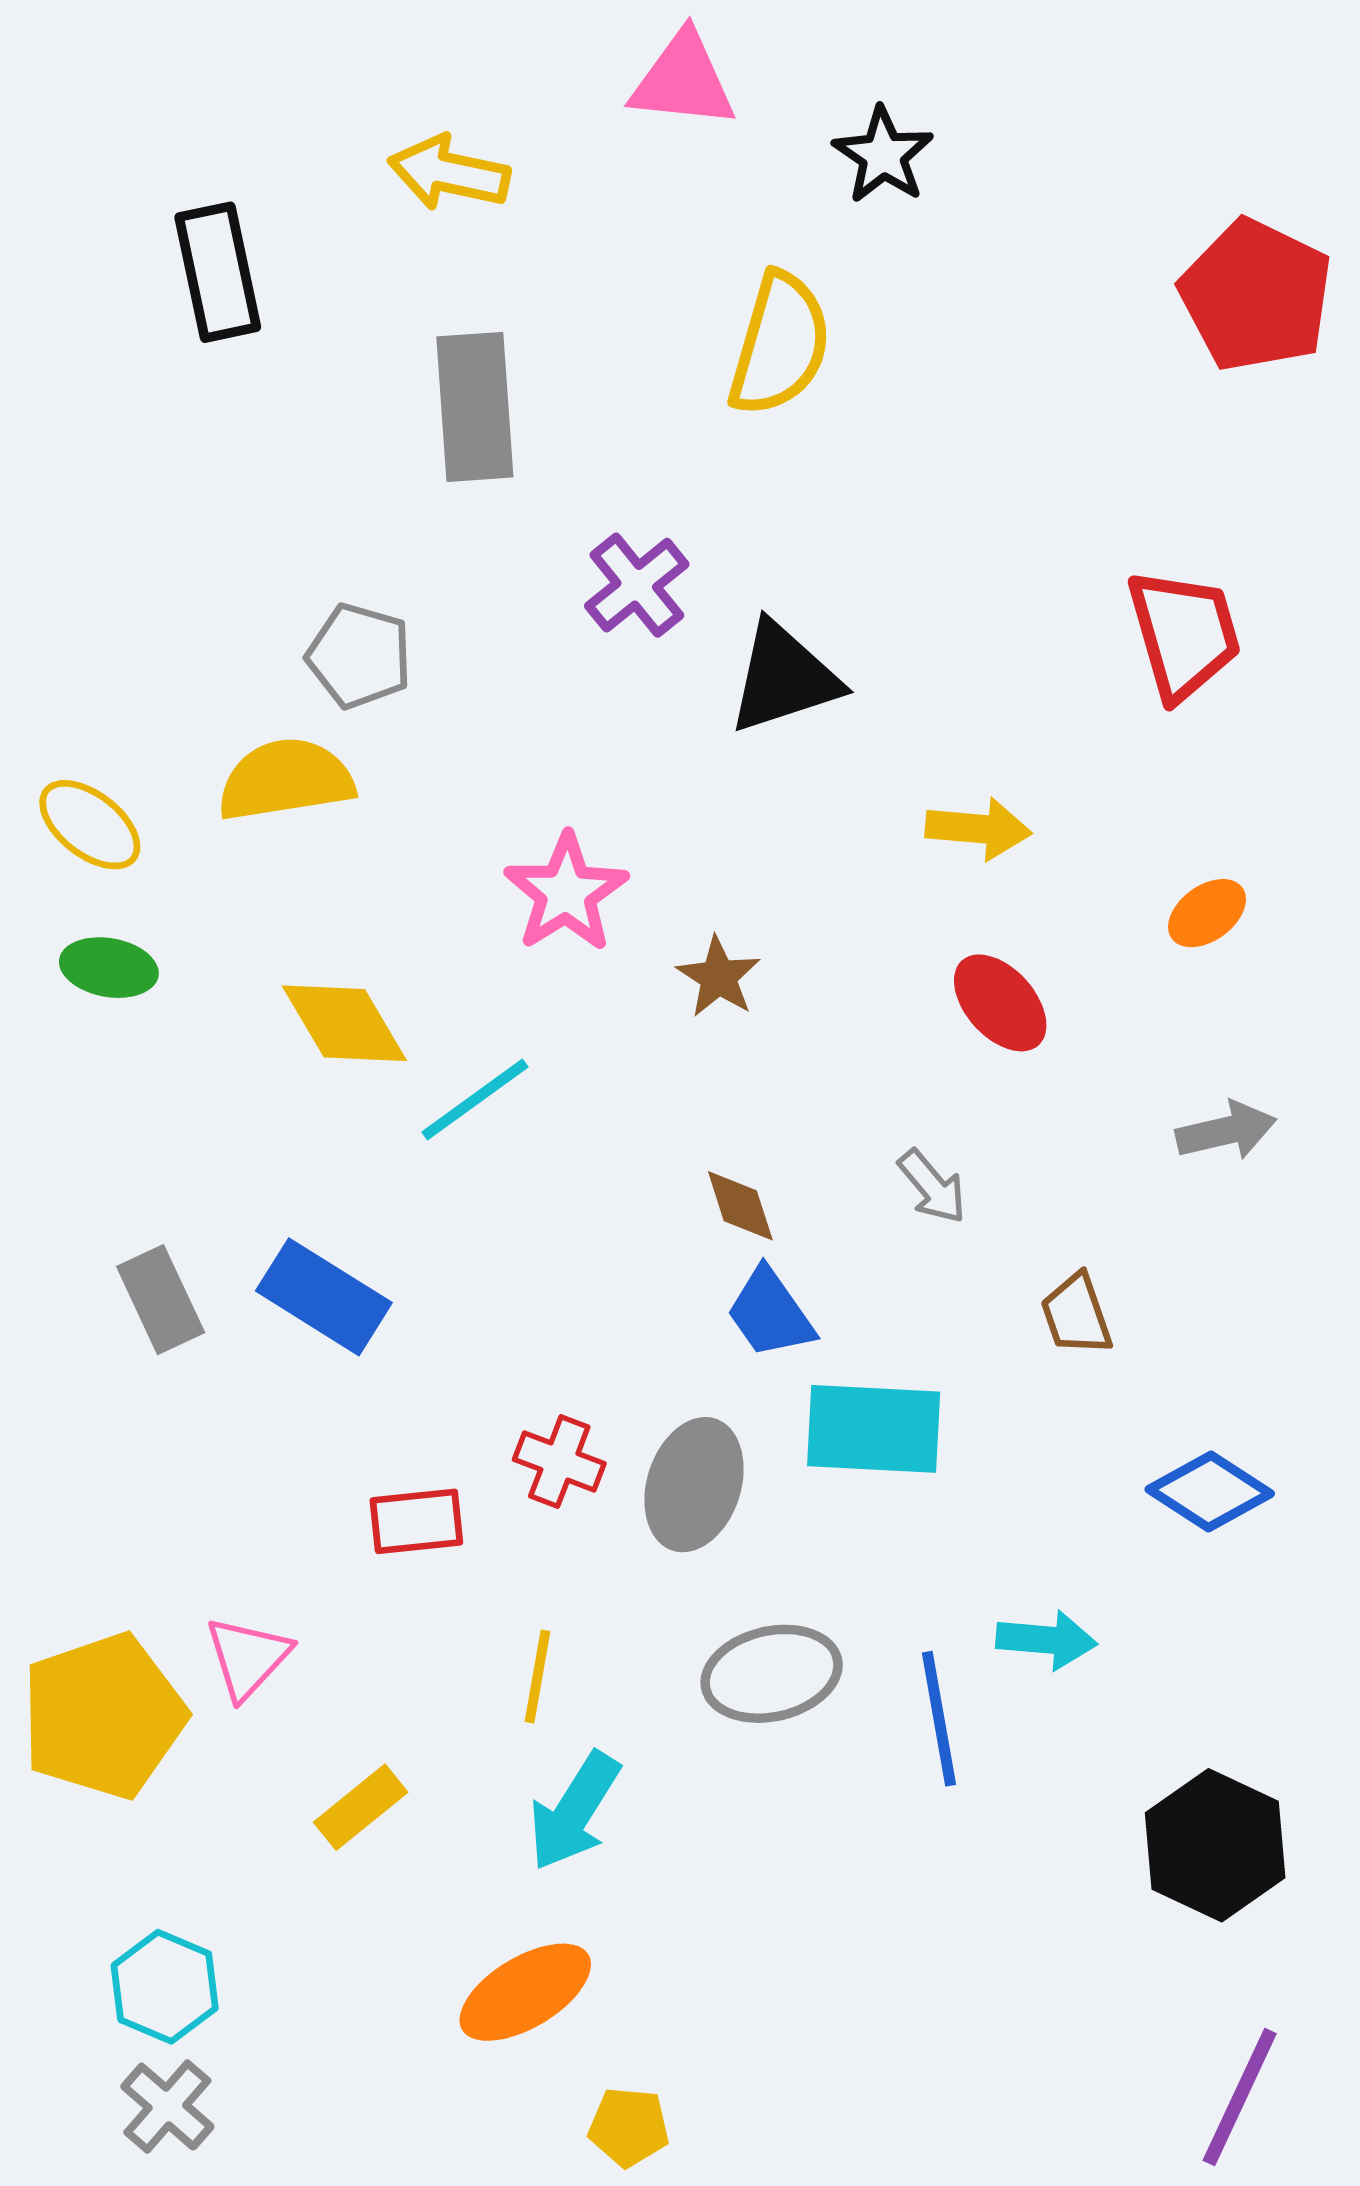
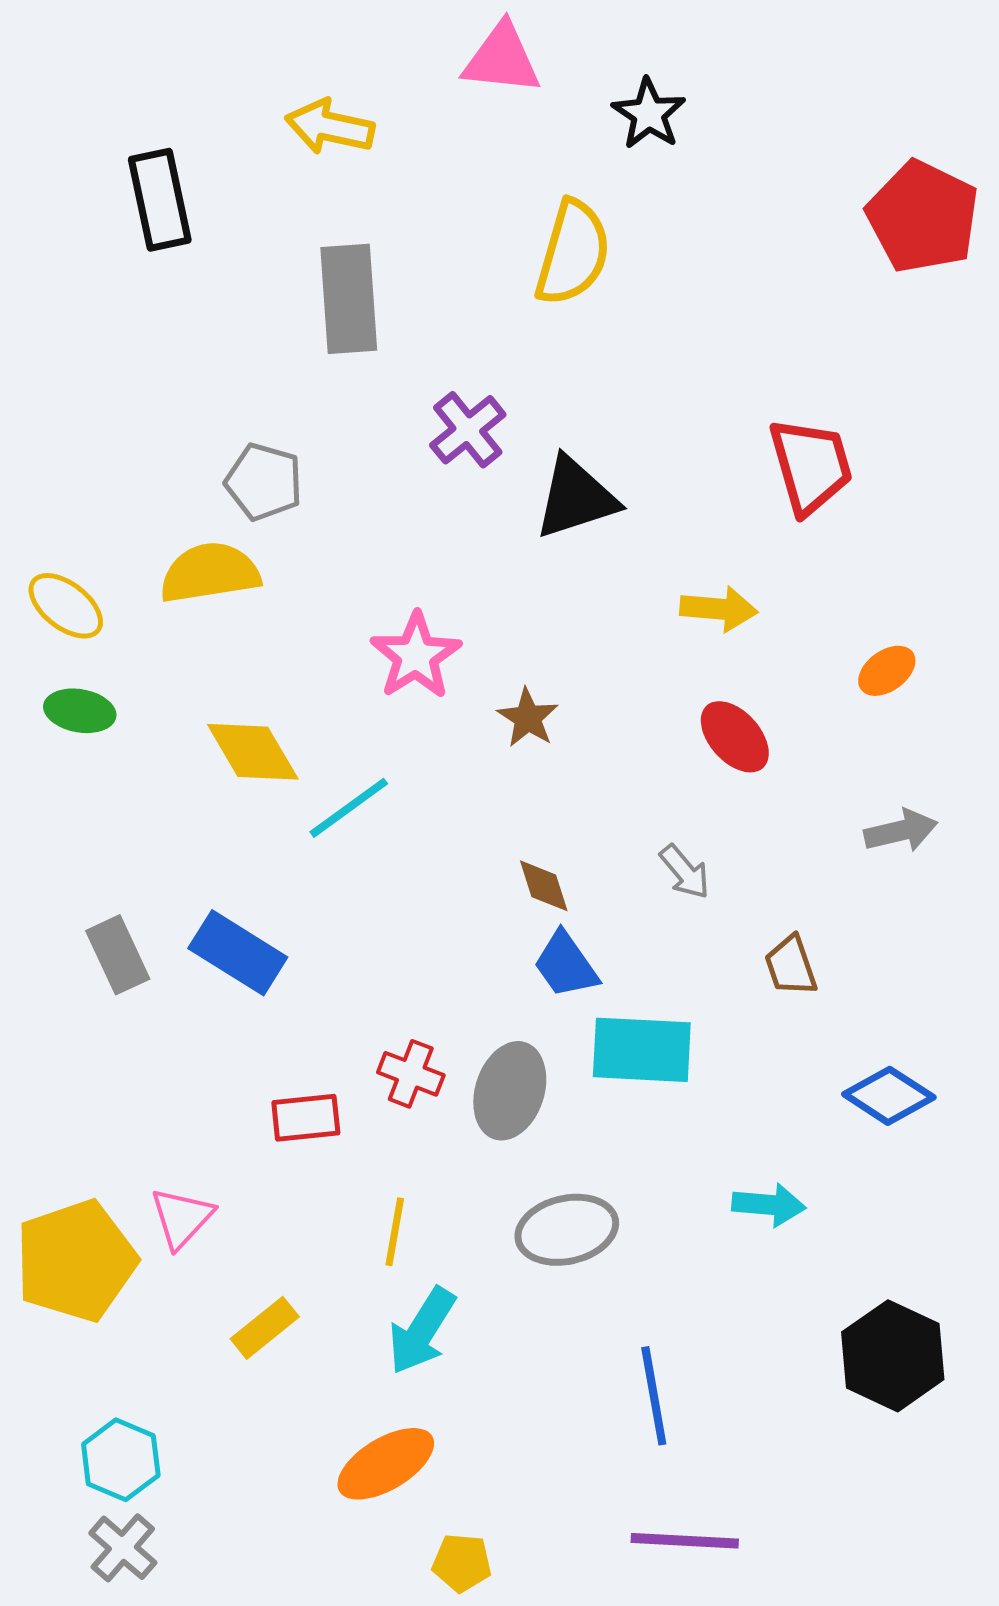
red trapezoid: (1184, 634) -> (811, 466), moved
blue line: (939, 1719) -> (654, 1396), moved
purple line: (1240, 2097) -> (685, 1541), moved, turned 68

